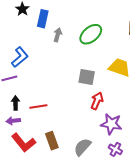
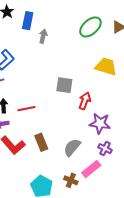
green ellipse: (91, 34) -> (90, 27), moved
gray square: (87, 77) -> (64, 85), moved

